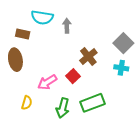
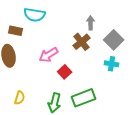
gray arrow: (67, 26) -> (91, 23), moved
brown cross: (88, 57) -> (82, 42), moved
pink arrow: (47, 82) -> (49, 55), moved

